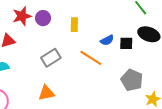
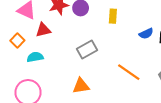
orange line: (91, 58) -> (129, 72), moved

